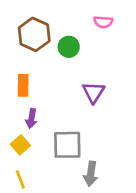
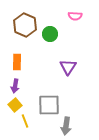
purple arrow: (31, 119) -> (15, 86), moved
yellow line: (20, 179) -> (25, 121), moved

